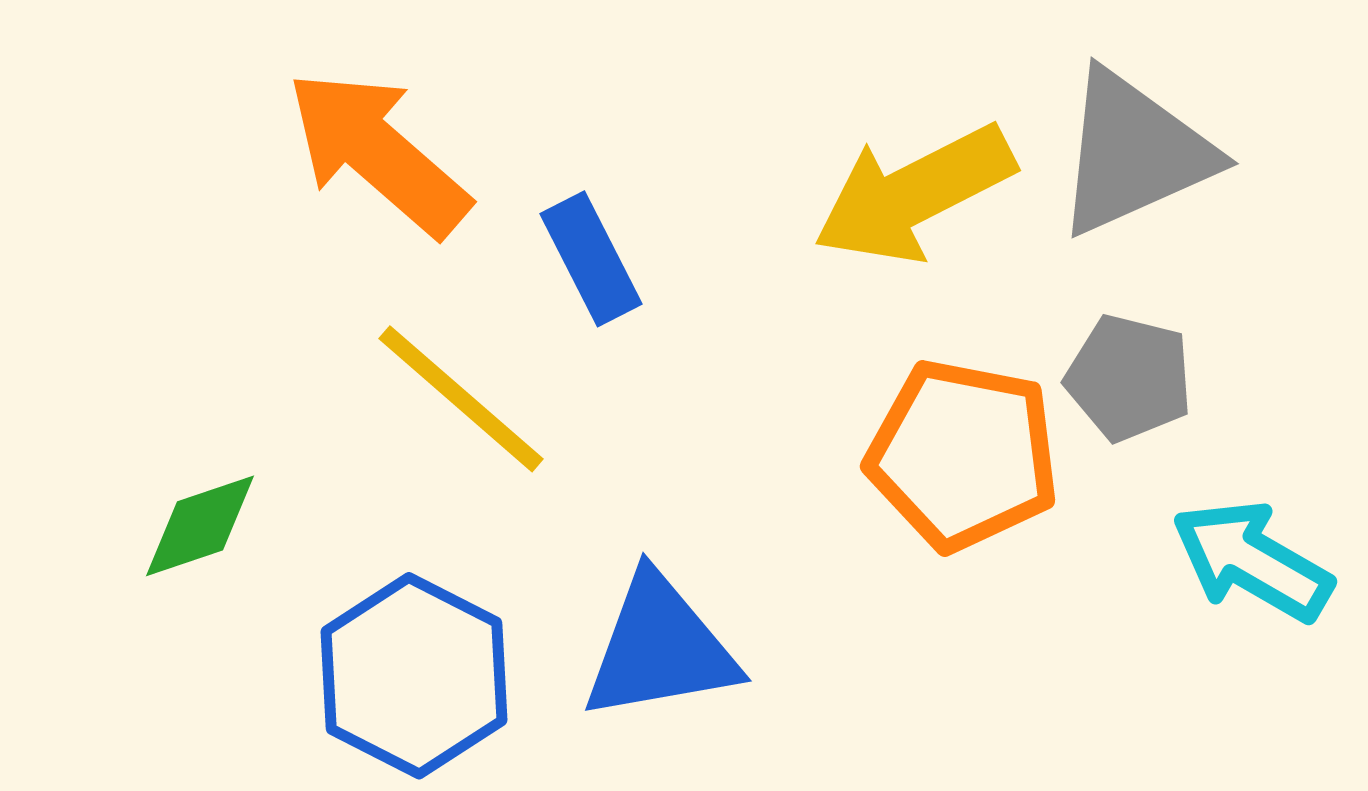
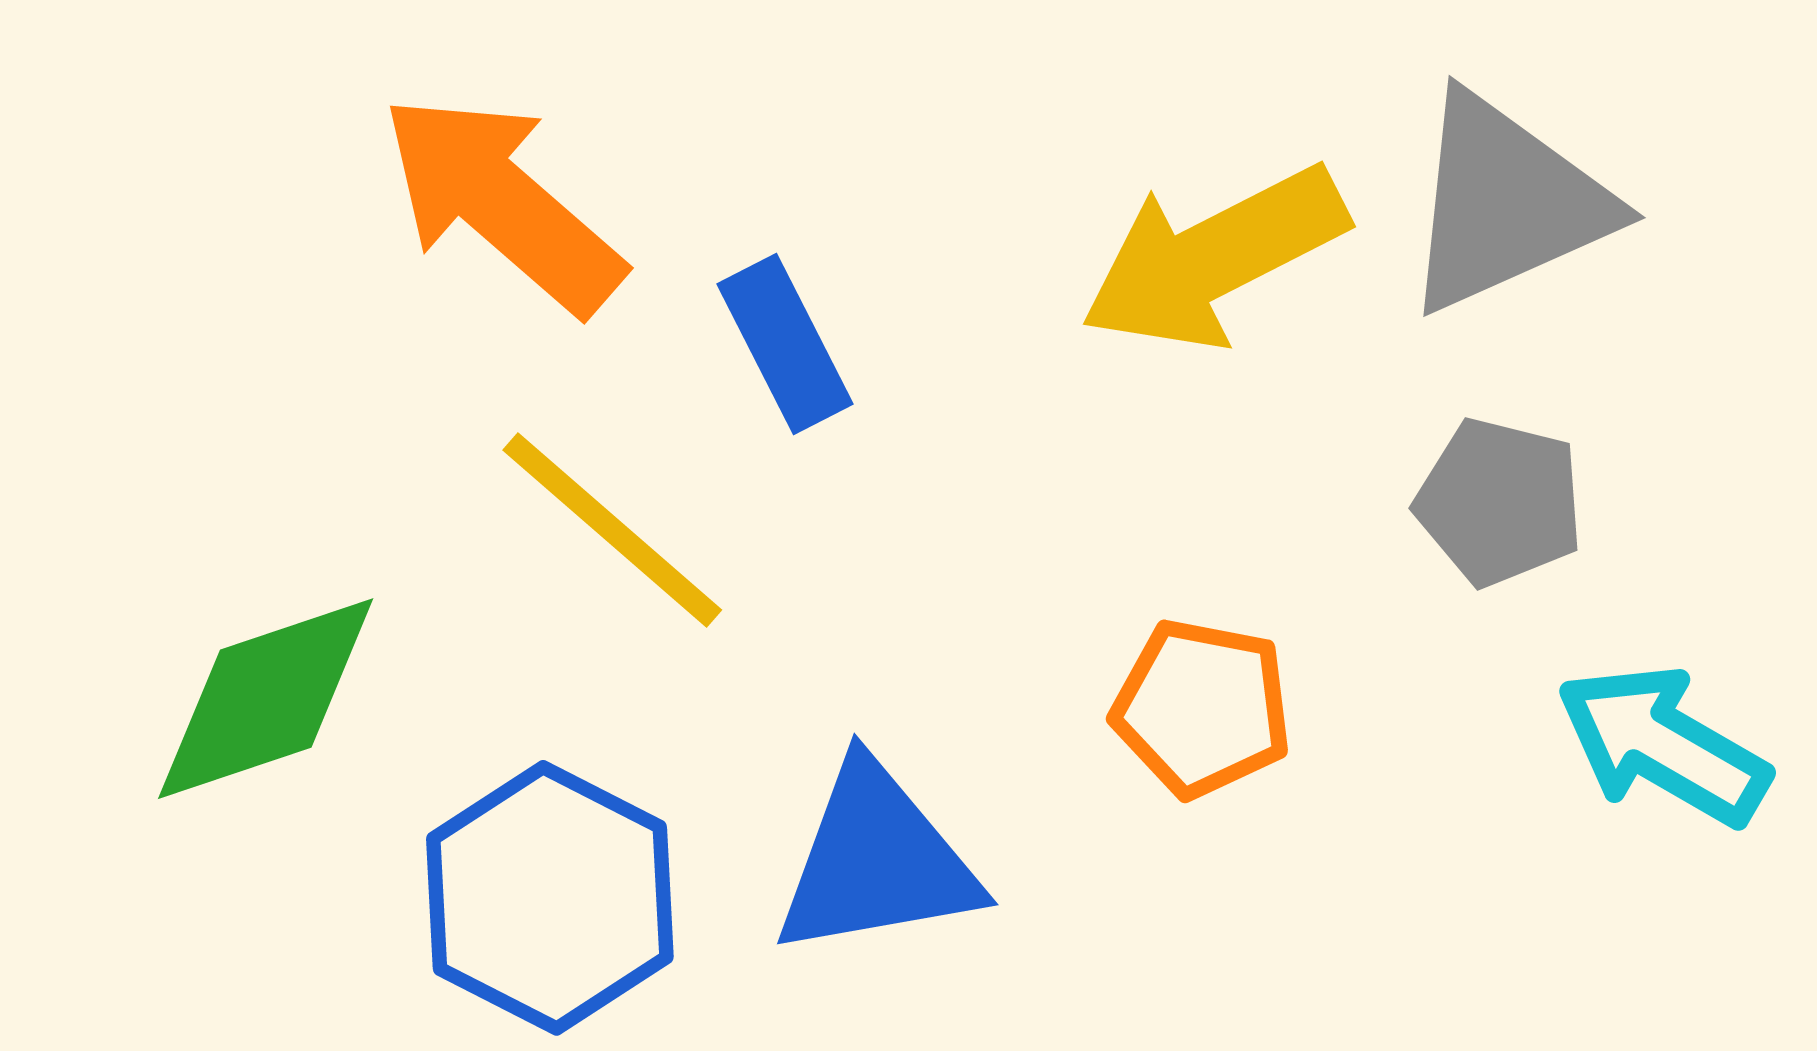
orange pentagon: (963, 455) -> (1202, 708), moved, size x0.7
green diamond: (200, 526) -> (266, 699), size x1.5

